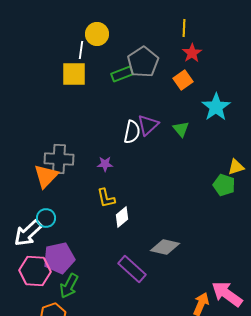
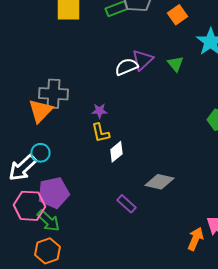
white semicircle: (132, 132) -> (126, 67), turned -125
purple star: (105, 164) -> (99, 111), moved
purple rectangle: (132, 269) -> (126, 204), size x0.7
green arrow: (69, 286) -> (48, 221), moved, turned -75

